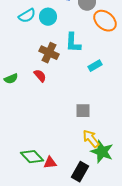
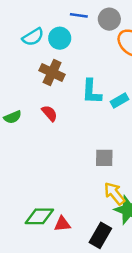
cyan L-shape: (73, 43) -> (92, 92), moved
brown cross: (49, 53) -> (52, 73), moved
green diamond: (32, 157) -> (39, 216), turned -45

